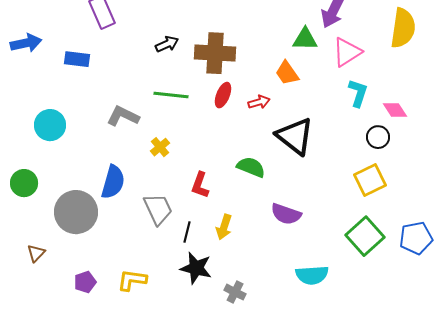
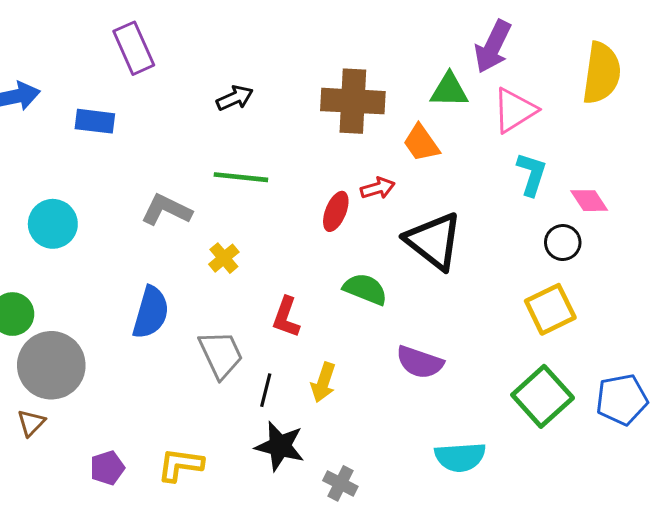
brown cross: (215, 53) -> (353, 101), moved
red ellipse: (223, 95) -> (336, 211), moved
gray circle: (76, 212) -> (51, 365), moved

